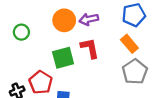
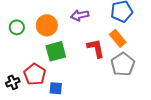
orange circle: (64, 20) -> (47, 25), moved
red L-shape: (90, 48) -> (96, 48), moved

